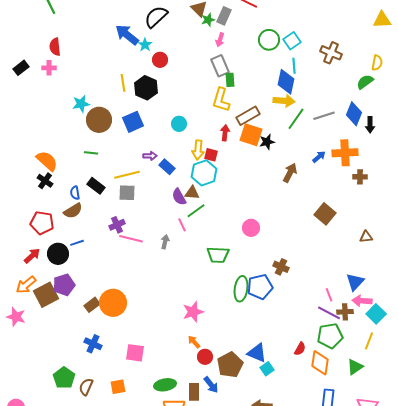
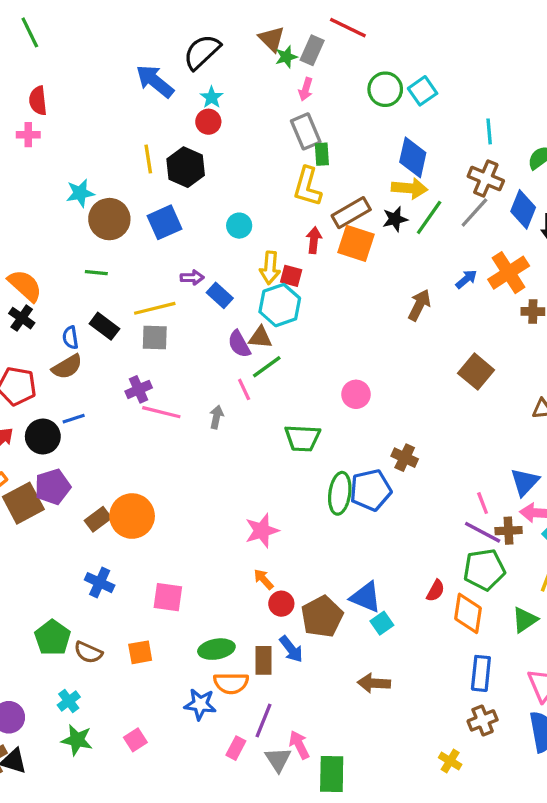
cyan star: (145, 45) -> (212, 97), moved
brown cross: (331, 53) -> (486, 178), moved
cyan line: (294, 66) -> (489, 131), moved
gray line: (324, 116) -> (474, 213), turned -30
black star: (267, 142) -> (395, 219), moved
orange cross: (345, 153) -> (509, 273), turned -30
brown semicircle: (86, 387) -> (88, 652), turned -90

